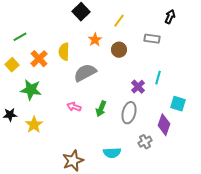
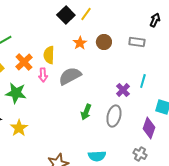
yellow line: (119, 21) -> (86, 14), moved
brown circle: (119, 50) -> (104, 42), moved
pink arrow: (74, 107) -> (43, 75), moved, turned -112
gray cross: (145, 142) -> (140, 154), moved, turned -32

